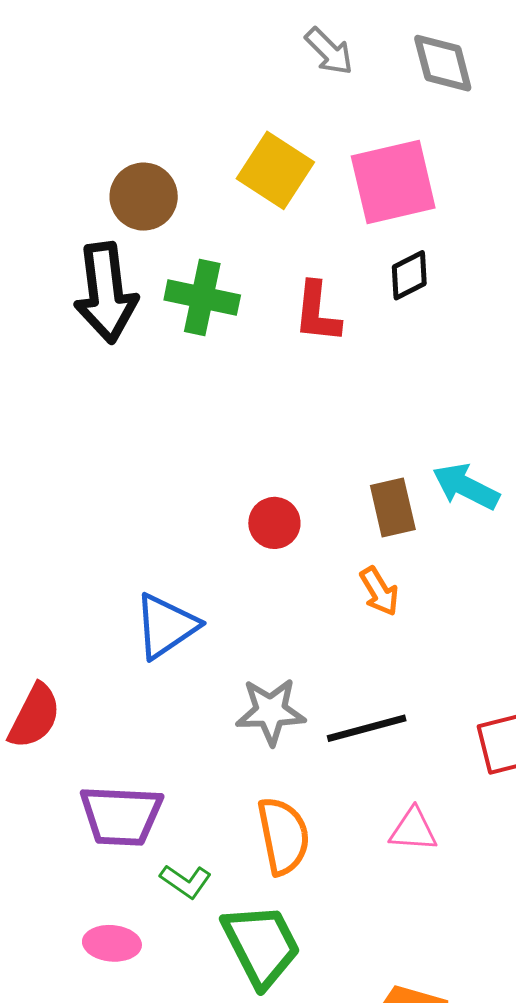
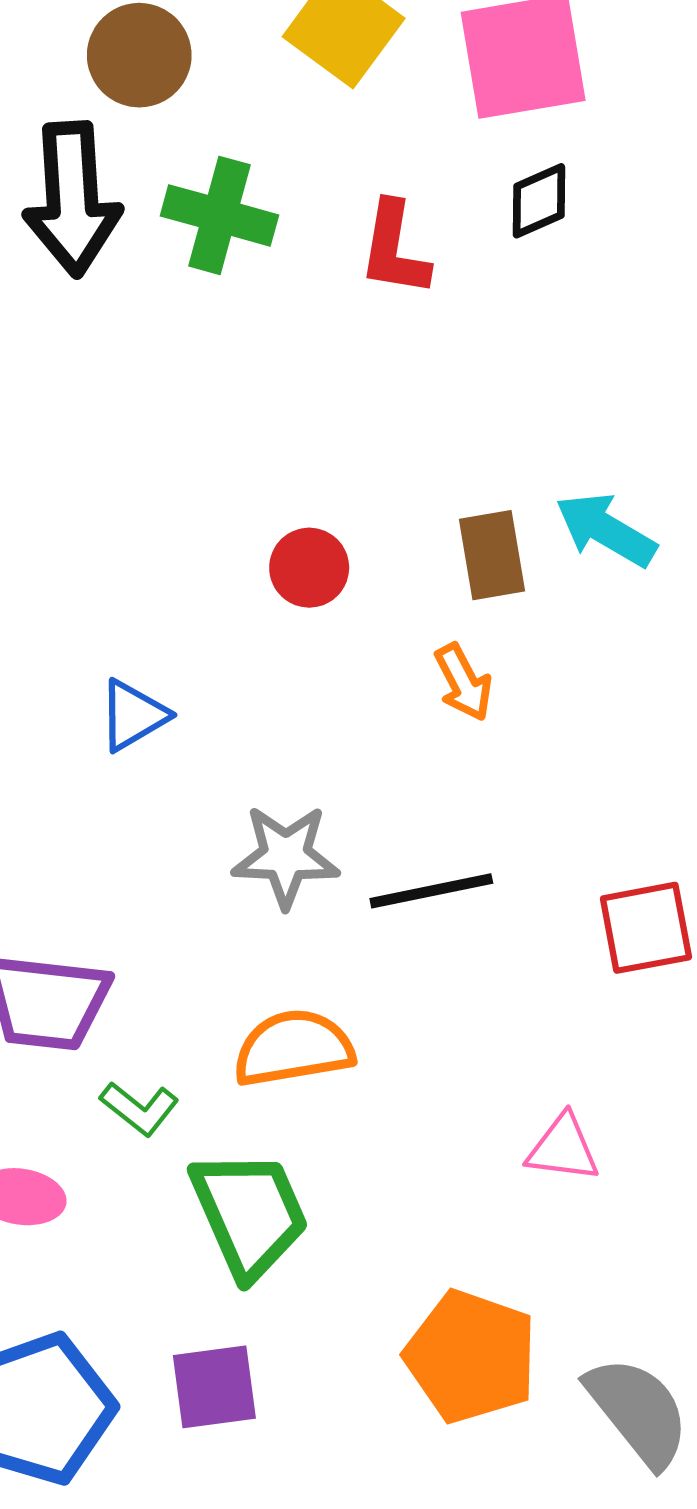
blue triangle: (166, 626) -> (133, 715), size x0.7
pink triangle: (413, 830) -> (563, 1148), moved
orange semicircle: (283, 836) -> (294, 1048), turned -92

